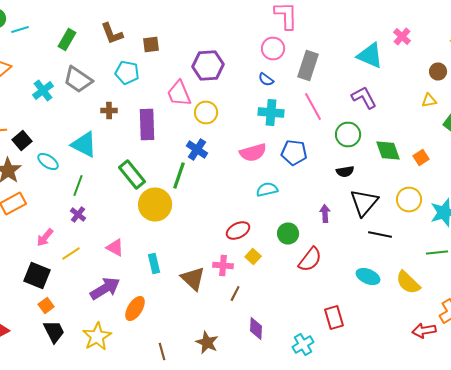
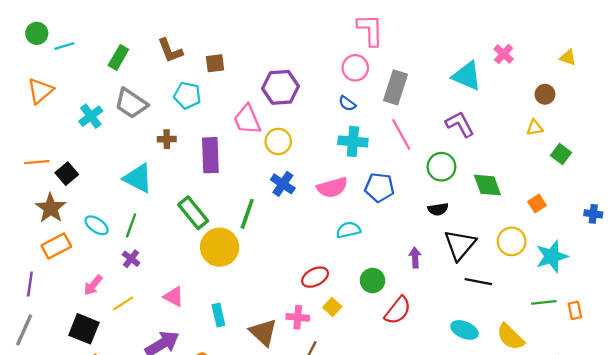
blue cross: (197, 150) -> (283, 184), moved
orange square: (421, 158) -> (537, 203), moved
cyan ellipse: (48, 162) -> (97, 225), moved

